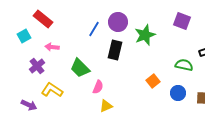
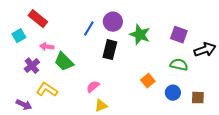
purple square: (182, 21) -> (179, 35), moved
green star: (145, 35) -> (140, 35), turned -30
green trapezoid: (80, 68) -> (64, 62), moved
pink semicircle: (98, 87) -> (93, 87), turned -152

